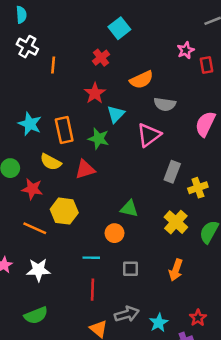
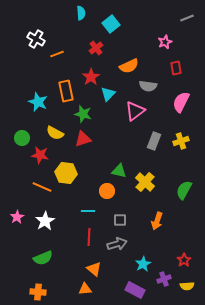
cyan semicircle: (21, 15) -> (81, 13), moved
orange line: (53, 65) -> (57, 54), turned 64
red rectangle: (207, 65) -> (176, 68), moved
orange rectangle: (64, 130) -> (66, 91), moved
green star: (99, 139) -> (83, 114), moved
yellow cross: (198, 188) -> (181, 141), moved
yellow cross: (176, 222) -> (145, 182), moved
white star: (38, 270) -> (45, 221), turned -30
gray arrow: (127, 314) -> (117, 244), moved
red star: (198, 318) -> (184, 260), moved

